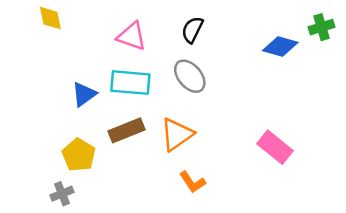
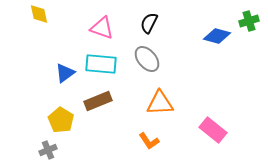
orange triangle: (177, 134) -> (160, 103), moved, turned 32
pink rectangle: (275, 147) -> (213, 130), moved

